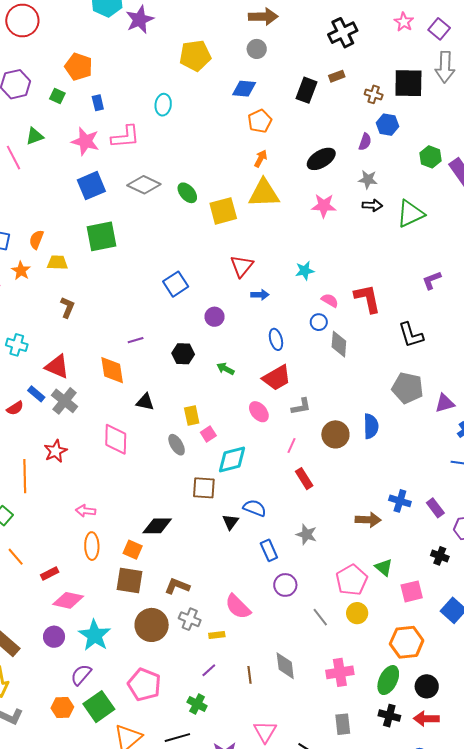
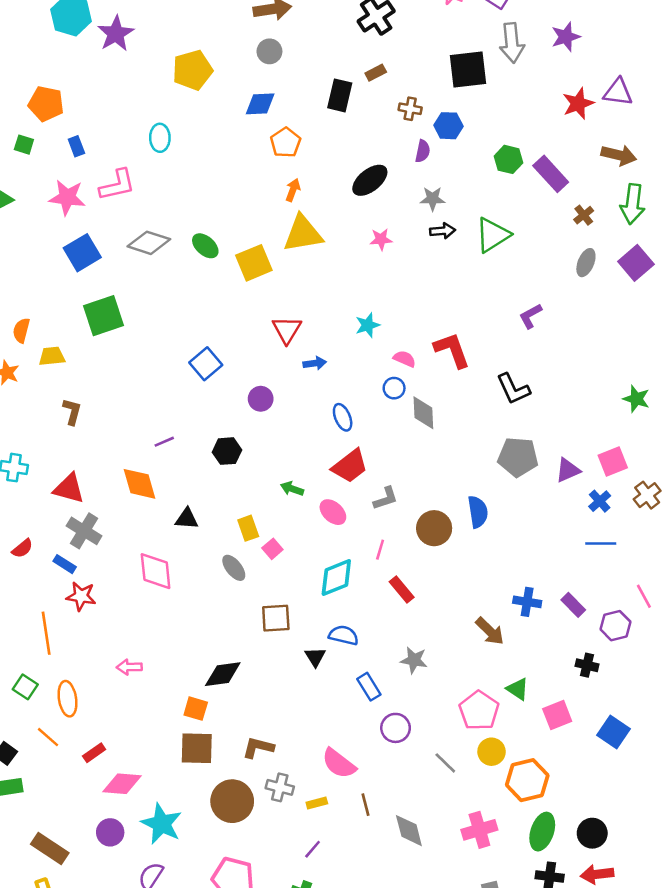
brown cross: (374, 94) -> (410, 109), moved
pink star: (324, 206) -> (381, 239), size x0.7
green arrow: (225, 369) -> (292, 489), moved
blue rectangle: (36, 394) -> (65, 564), moved
red star: (56, 451) -> (81, 596), turned -30
cyan diamond: (232, 459) -> (336, 578), moved
brown arrow: (368, 520) -> (490, 631), turned 50
orange ellipse: (92, 546) -> (68, 699), moved
orange hexagon: (407, 642) -> (527, 780), moved
brown line: (250, 675) -> (365, 805), moved

